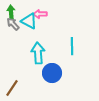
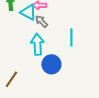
gray arrow: (13, 24) -> (41, 21), moved

